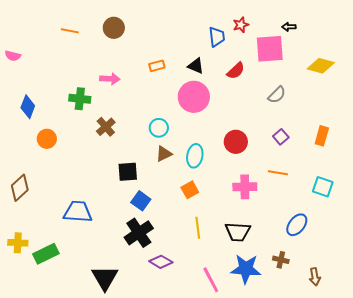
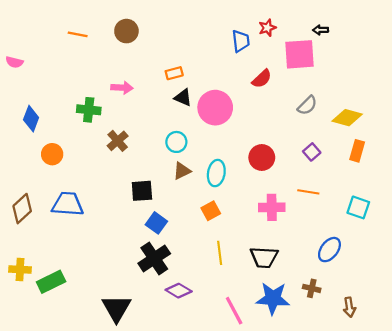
black triangle: (196, 66) -> (183, 98), moved
yellow diamond: (321, 66) -> (347, 118), moved
blue trapezoid: (78, 212) -> (68, 204), moved

